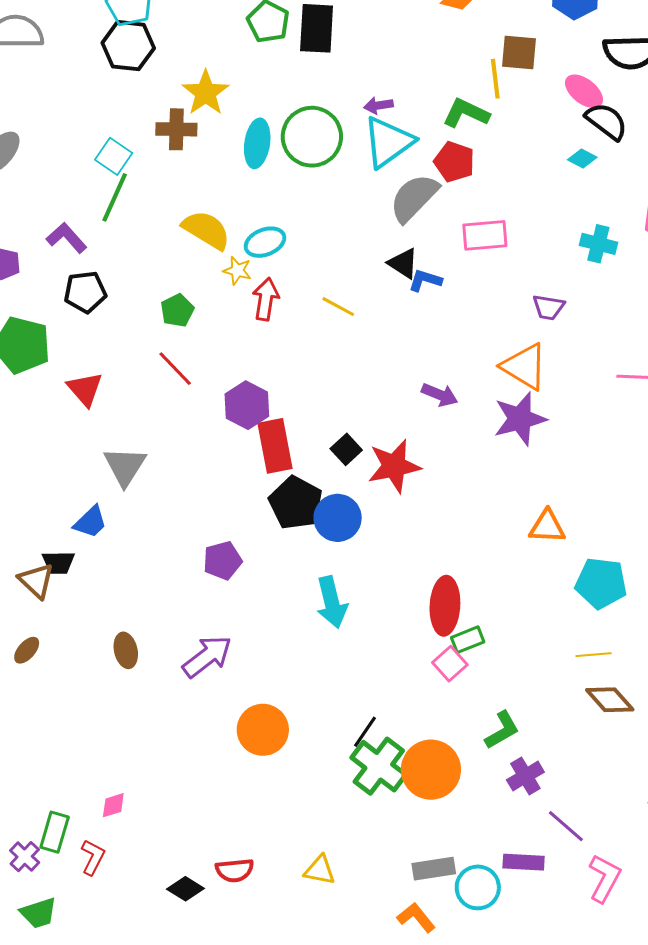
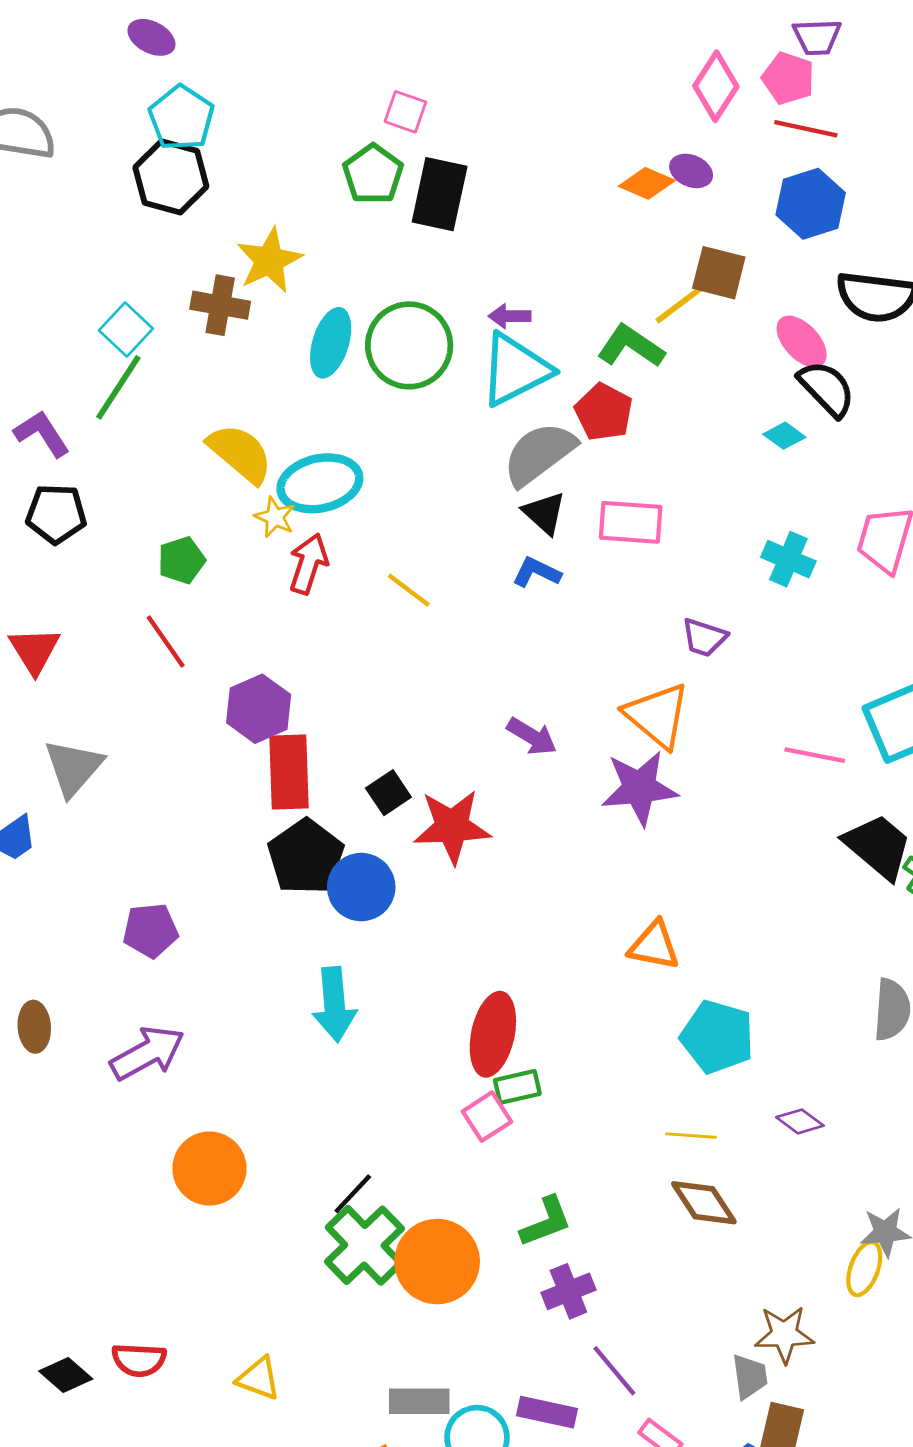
yellow line: (495, 79) -> (680, 304), turned 51
cyan ellipse: (265, 242) -> (320, 483), size x1.4
black triangle: (403, 263) -> (544, 513), moved
purple pentagon: (222, 561) -> (150, 930), moved

